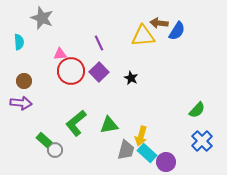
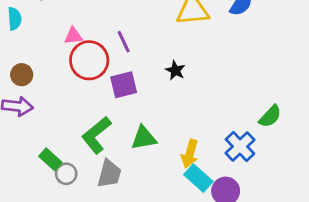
purple line: (99, 43) -> (124, 42), moved
purple square: (99, 72) -> (124, 85), moved, turned 30
blue cross: (202, 141) -> (240, 146), moved
gray trapezoid: (126, 150) -> (109, 174), moved

